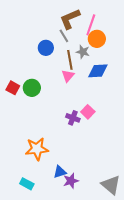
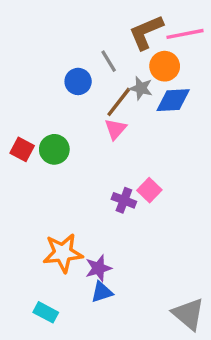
brown L-shape: (70, 19) -> (146, 32), moved
pink line: (91, 25) -> (185, 34), moved, turned 60
brown line: (70, 60) -> (119, 102), turned 48
blue diamond: (98, 71) -> (173, 100), moved
purple star: (71, 181) -> (98, 268), moved

